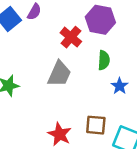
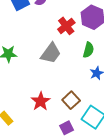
brown square: (96, 125) -> (71, 100), turned 30

